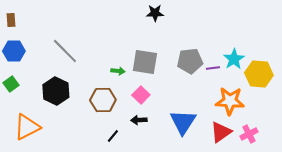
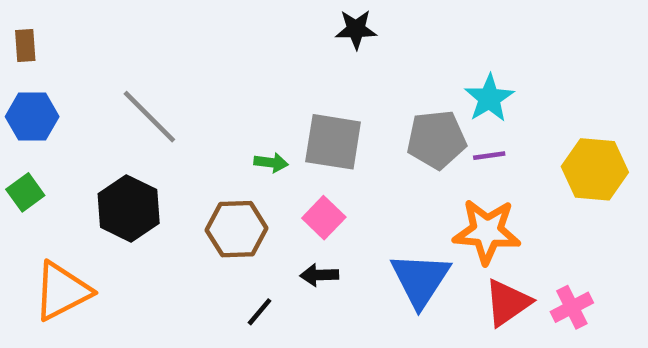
cyan star: (234, 59) -> (489, 98), moved
orange star: (230, 101) -> (487, 231), moved

